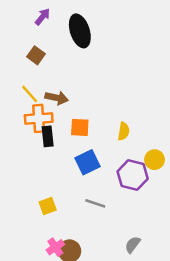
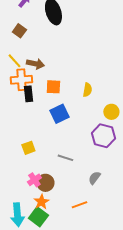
purple hexagon: (133, 175) -> (103, 136), moved
gray line: (95, 203) -> (65, 158), moved

